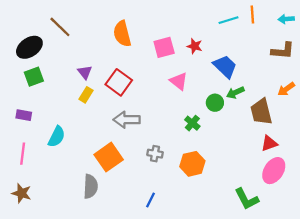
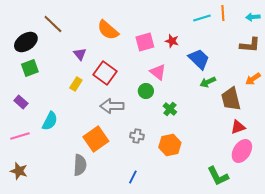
orange semicircle: (122, 34) -> (108, 30), turned -35
purple triangle: (85, 72) -> (80, 54), moved
green circle: (215, 103) -> (146, 91), moved
purple rectangle: (24, 115) -> (21, 102), turned 32
pink line: (23, 154) -> (20, 136), turned 66

